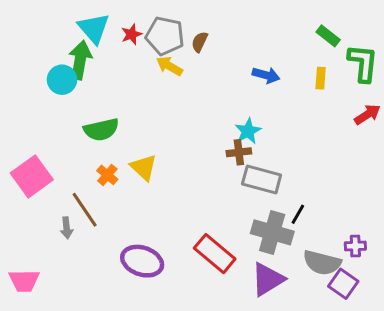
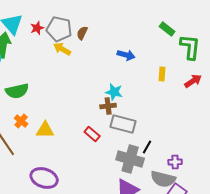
yellow rectangle: (321, 78) -> (162, 74), moved
cyan star: (248, 131) -> (114, 92), turned -30
yellow triangle: (144, 167) -> (45, 130), moved, turned -42
purple cross: (355, 246) -> (175, 162), moved
red rectangle: (215, 254) -> (92, 134), moved, size x0.6

